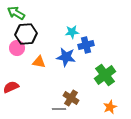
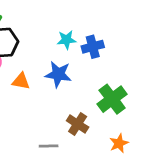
blue cross: (86, 45) -> (93, 47), moved
brown cross: (71, 98) -> (78, 124), moved

